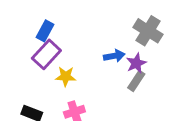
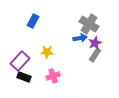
gray cross: (148, 31) -> (89, 24), moved
purple rectangle: (46, 54) -> (20, 61), moved

